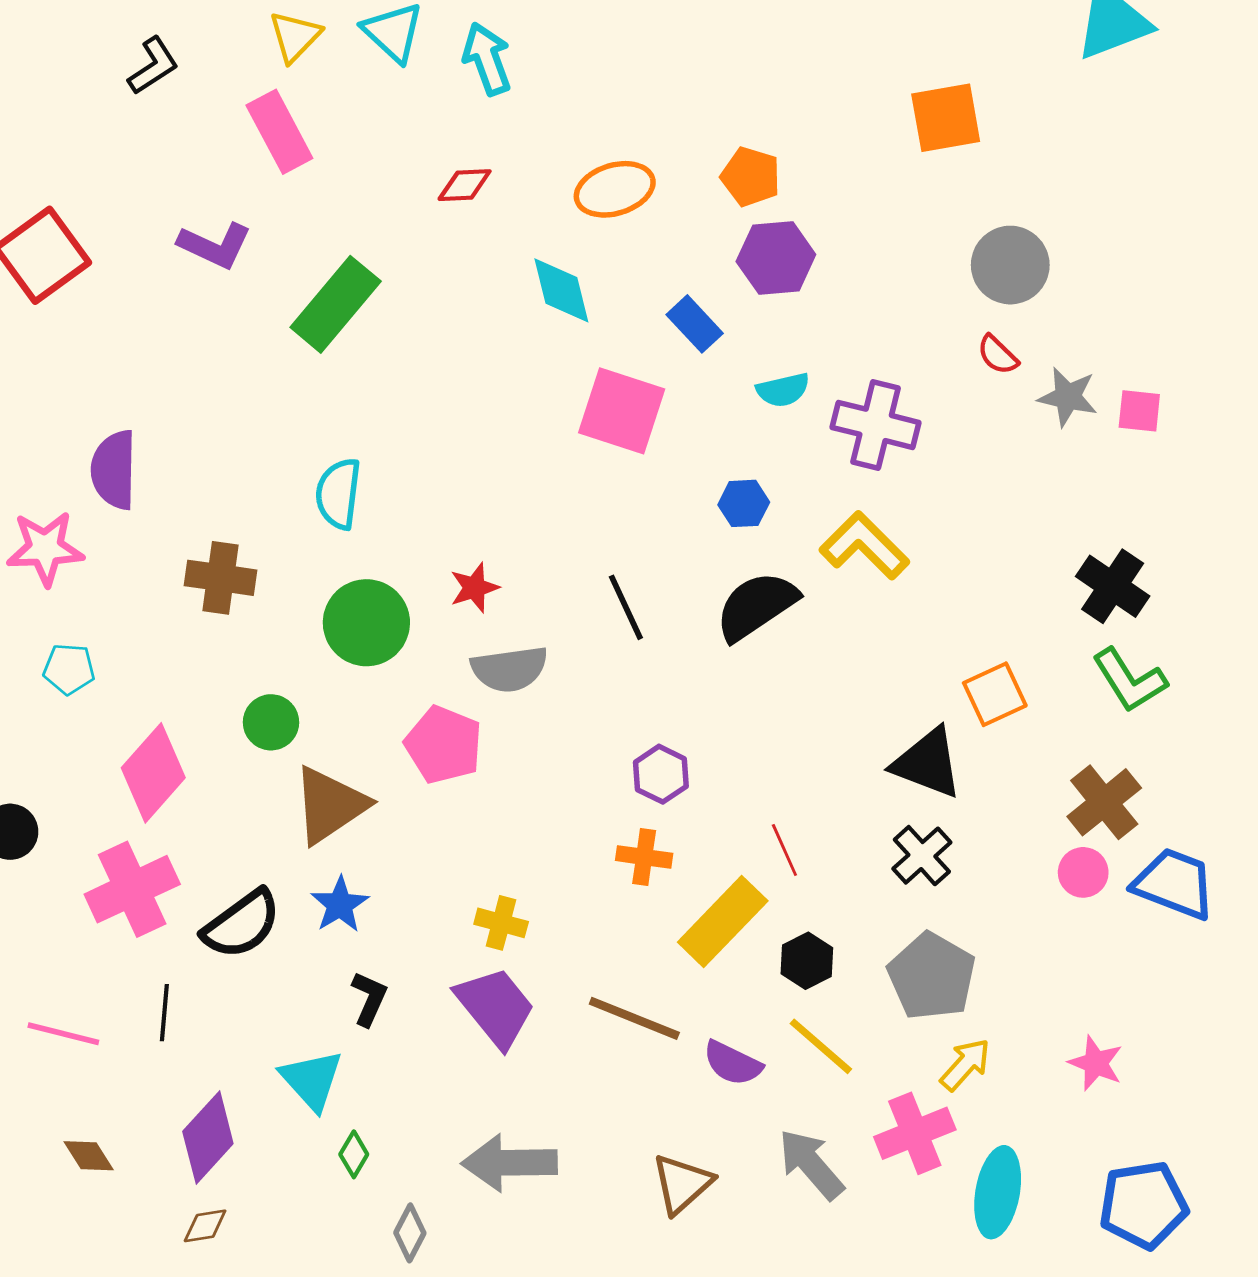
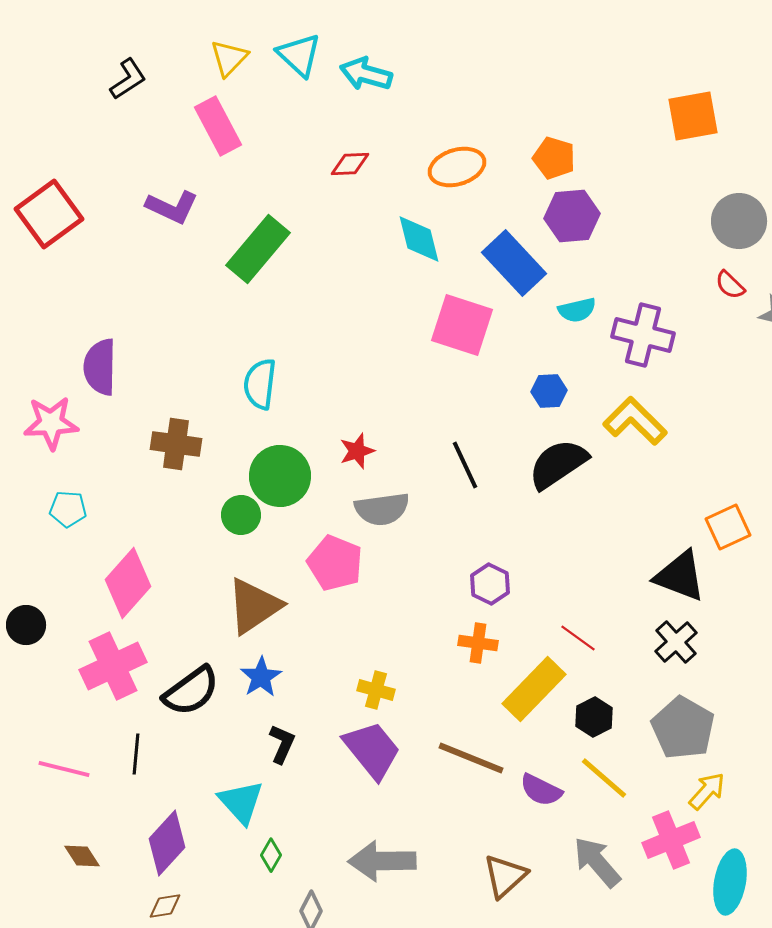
cyan arrow: (487, 59) -> (366, 74), turned -54
blue rectangle: (695, 324) -> (514, 263), size x1.6
green circle: (271, 722) -> (241, 515), moved
red line: (784, 850) -> (578, 638), turned -30

